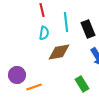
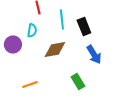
cyan semicircle: (44, 33) -> (32, 30), moved
purple circle: (17, 75) -> (13, 44), moved

